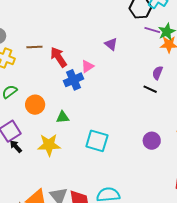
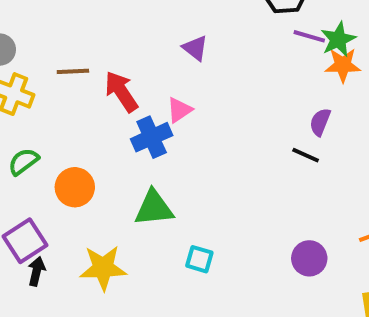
purple triangle: (111, 44) -> (195, 48), moved
green triangle: (63, 117) -> (154, 208), moved, size x1.5
cyan square: (97, 141) -> (199, 259), size x0.6
black arrow: (16, 146) -> (36, 271), turned 56

